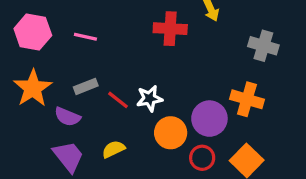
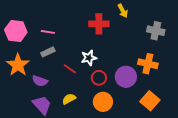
gray rectangle: (86, 86) -> (48, 52), moved
white star: (149, 98) -> (89, 58), moved
orange circle: (171, 133) -> (103, 102), moved
red circle: (202, 158) -> (99, 78), moved

